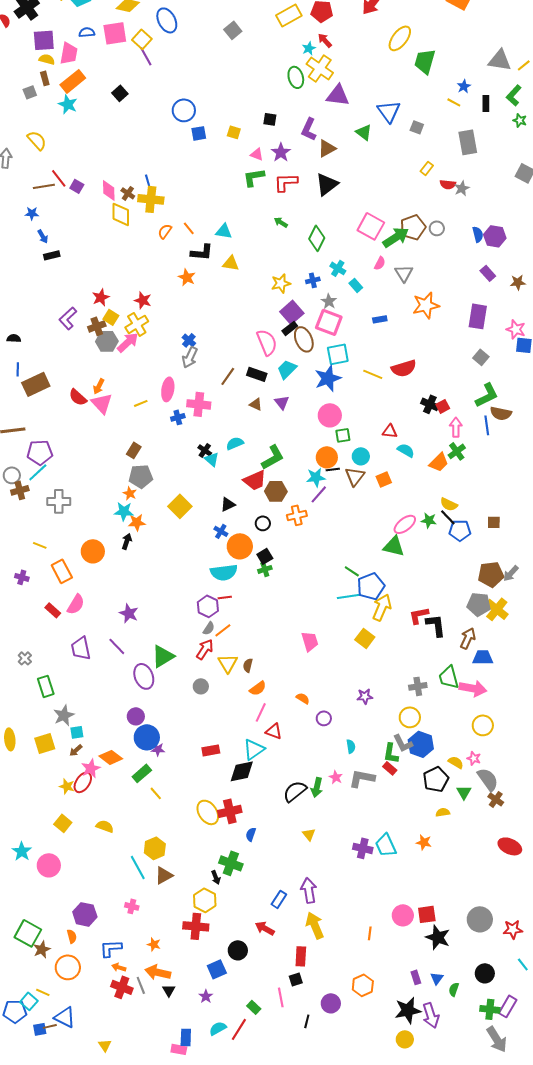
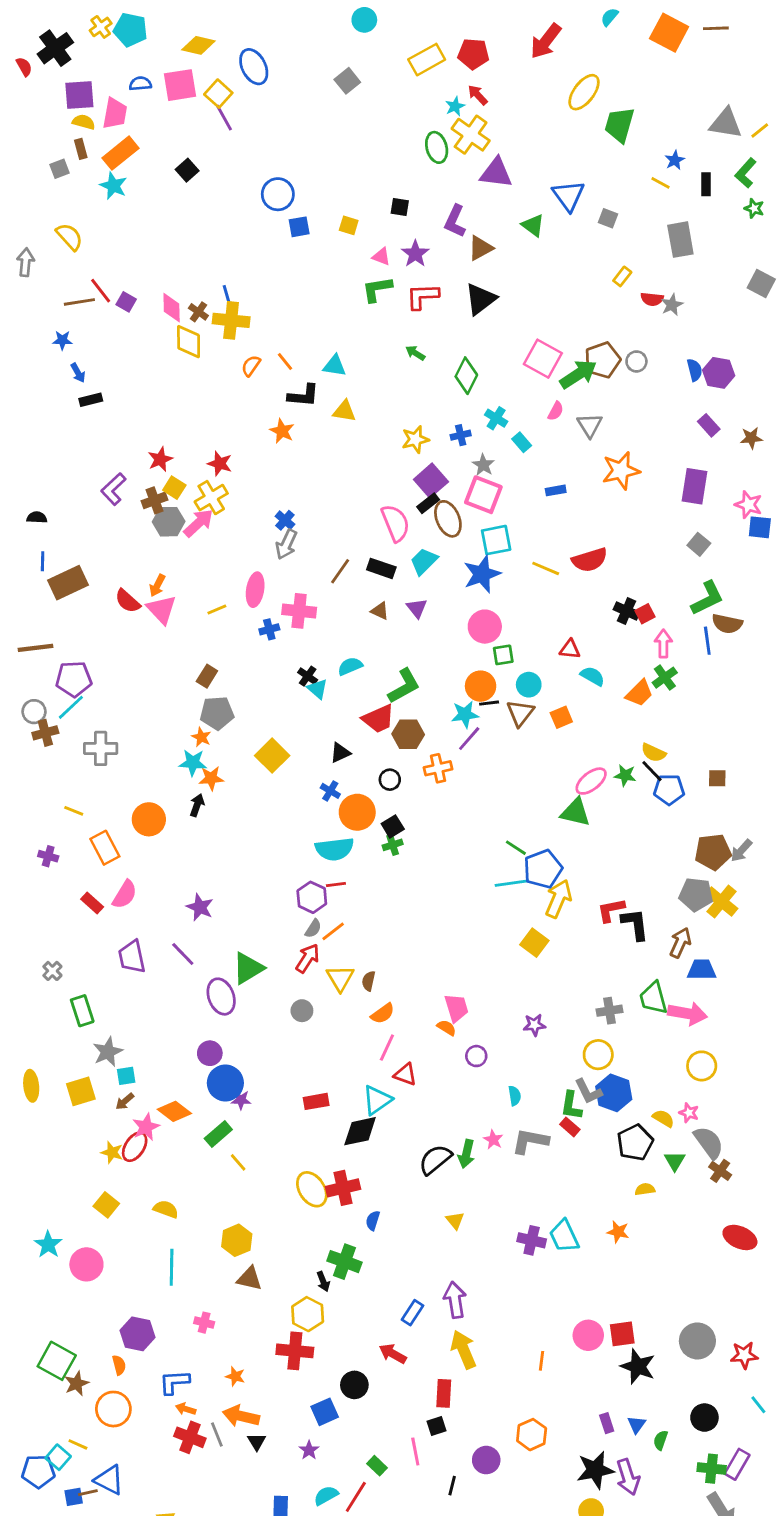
pink trapezoid: (310, 641) -> (456, 1008), moved
cyan line: (138, 867) -> (172, 1267), moved, turned 30
brown triangle: (164, 875) -> (249, 1279), turned 42

